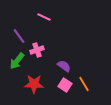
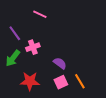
pink square: (65, 85) -> (61, 82), turned 32

